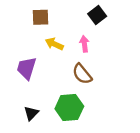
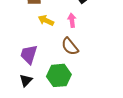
purple trapezoid: (27, 68) -> (29, 54), moved

